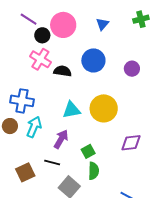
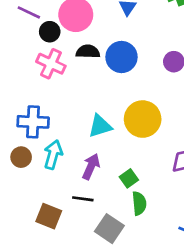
black semicircle: (63, 71) -> (88, 52), moved
brown square: (25, 172) -> (49, 216), turned -36

